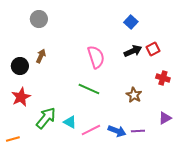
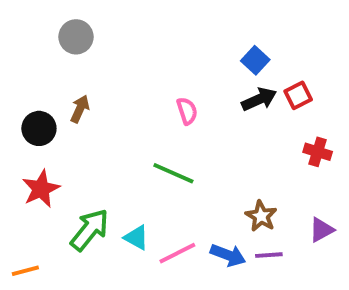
blue square: (131, 22) -> (255, 60), moved
pink semicircle: (96, 57) -> (187, 111), size x0.6
brown star: (134, 95) -> (261, 216), moved

